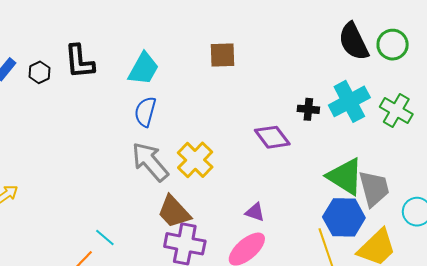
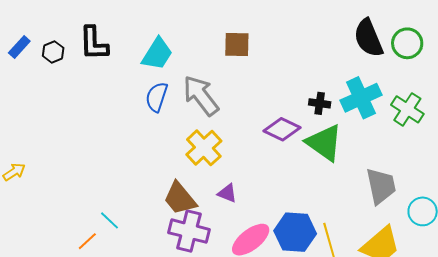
purple diamond: (272, 137) -> (282, 129), turned -30
gray arrow: (150, 162) -> (201, 96), moved
green triangle: (345, 176) -> (324, 143), moved
purple triangle: (255, 212) -> (227, 193), moved
blue hexagon: (344, 217) -> (295, 232), moved

